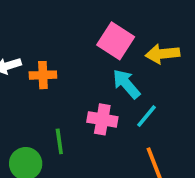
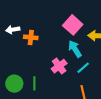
pink cross: (102, 119) -> (59, 66), turned 35
green line: (59, 141) -> (34, 83), moved

